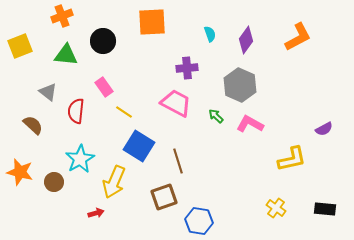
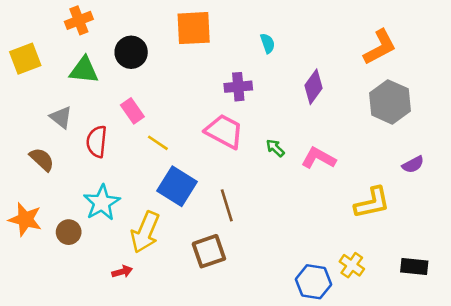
purple diamond: (246, 40) -> (314, 87), moved
gray hexagon: (240, 85) -> (390, 102), moved
blue hexagon: (199, 221) -> (314, 282), moved

